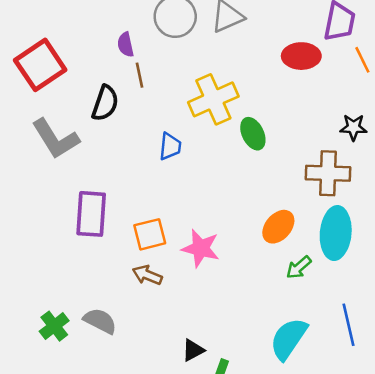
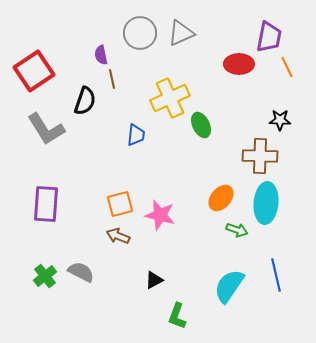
purple rectangle: (91, 214) -> (46, 204), moved
green arrow: (299, 267) -> (237, 230), turned -120
black triangle: (193, 350) -> (154, 280), moved

